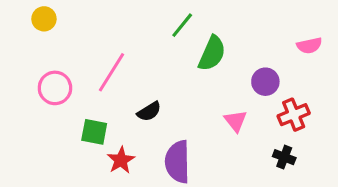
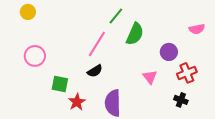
pink line: (111, 72) -> (97, 44), moved

